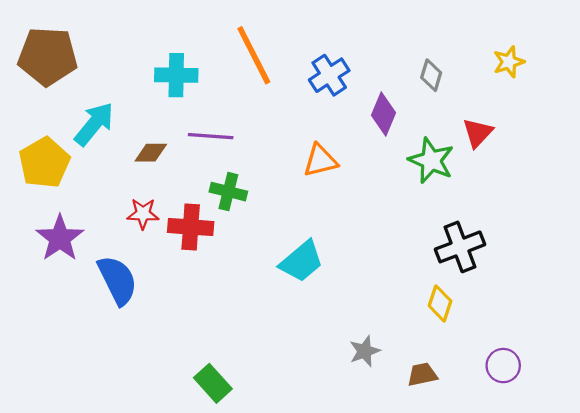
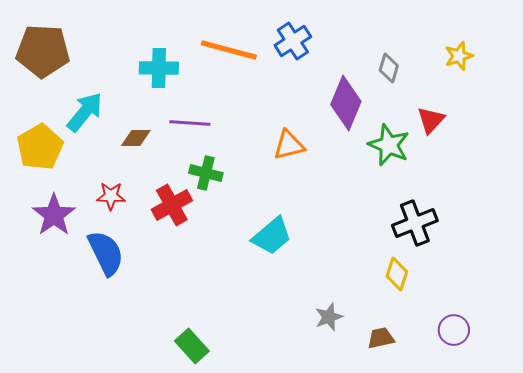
orange line: (254, 55) -> (229, 50), turned -48
blue cross: (329, 75) -> (293, 41), moved
purple diamond: (384, 114) -> (346, 103), size x1.4
red star: (143, 214) -> (111, 196), moved
red cross: (191, 227) -> (172, 205), turned -33

